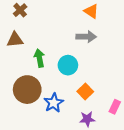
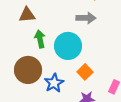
brown triangle: (15, 40) -> (27, 15), moved
cyan circle: (68, 65) -> (68, 46), size x1.4

